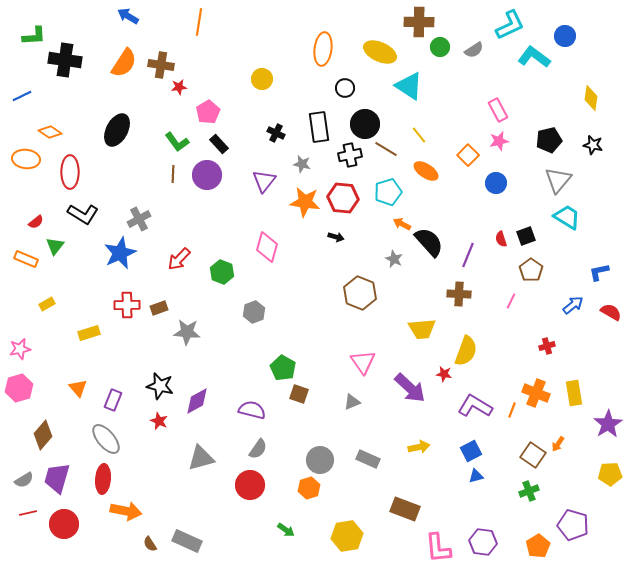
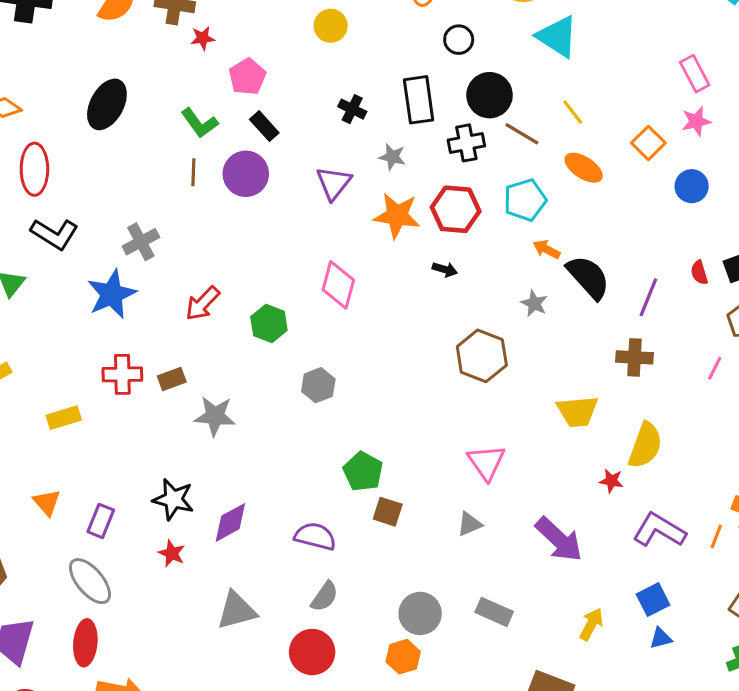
purple arrow: (410, 388) -> (559, 539), moved
yellow arrow: (419, 447) -> (591, 624), moved, turned -50

